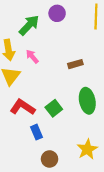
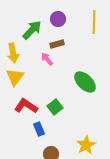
pink arrow: (32, 57) -> (47, 59), moved
brown rectangle: (75, 64) -> (57, 44), moved
green ellipse: (87, 101) -> (85, 82), moved, turned -35

